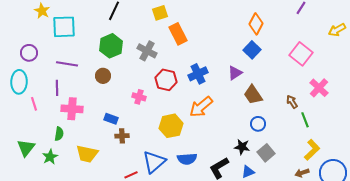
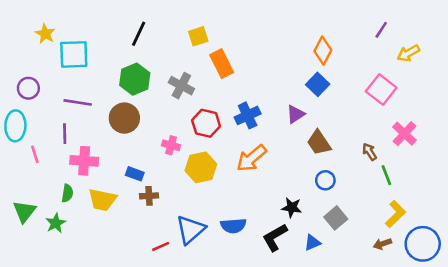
yellow arrow: (337, 30) -> (408, 53), moved
brown circle: (103, 76) -> (124, 118), size x1.5
yellow hexagon: (171, 126) -> (201, 167), moved
black star: (242, 147) -> (292, 208), moved
yellow trapezoid: (87, 154) -> (102, 200), moved

